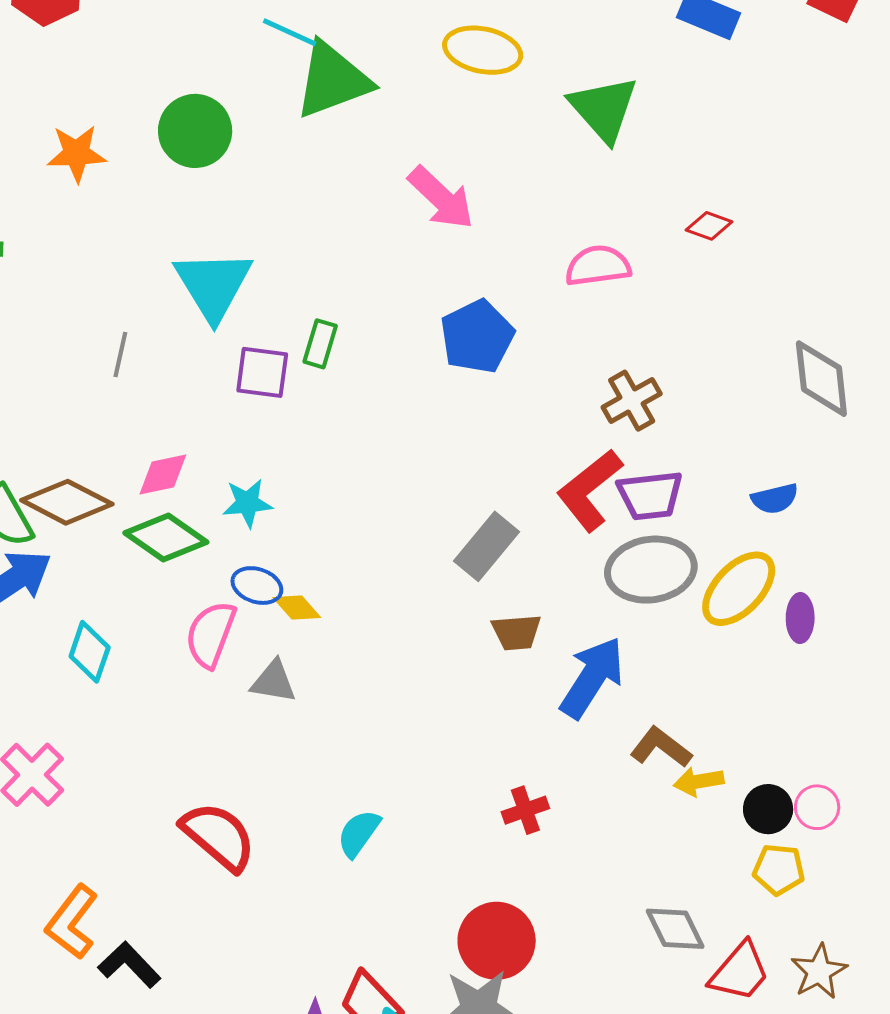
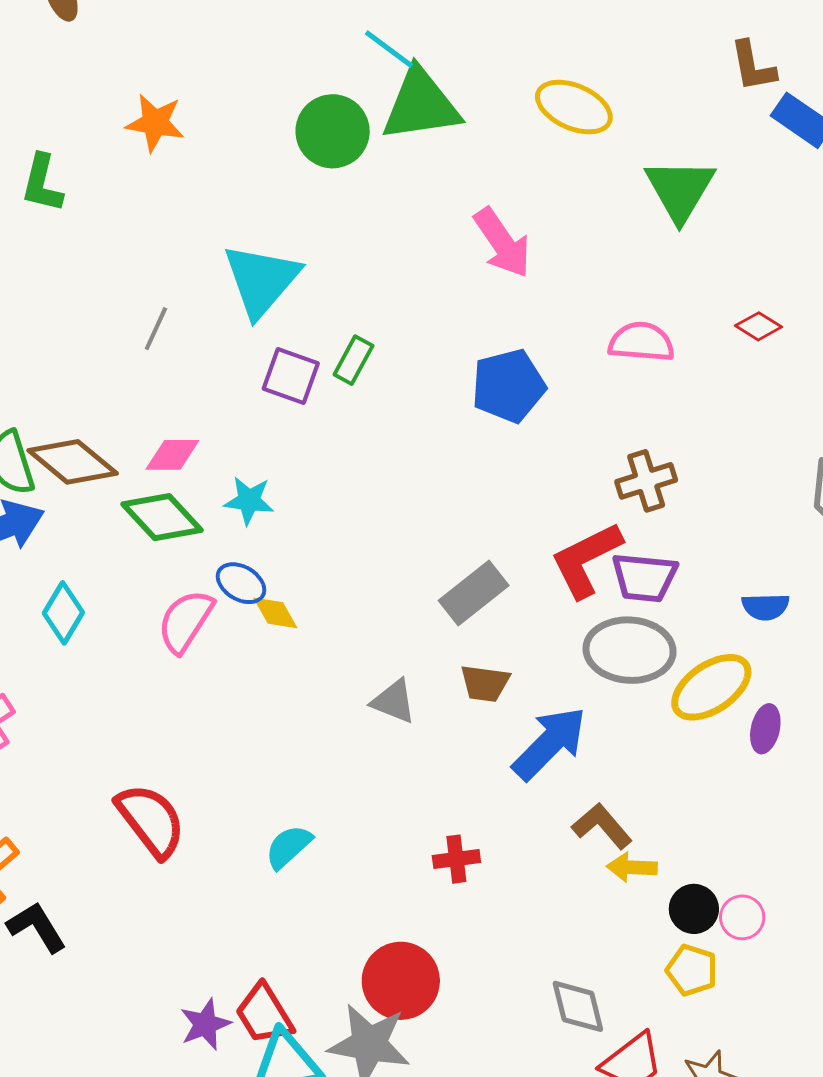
green circle: (195, 131) -> (333, 131), moved
gray triangle: (274, 682) -> (394, 701), moved

